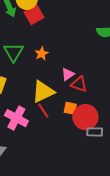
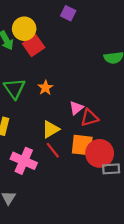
red triangle: (79, 84) -> (89, 118), turned -30
yellow triangle: (43, 92) -> (51, 129), size x0.7
orange square: (70, 108) -> (82, 145), size x1.5

